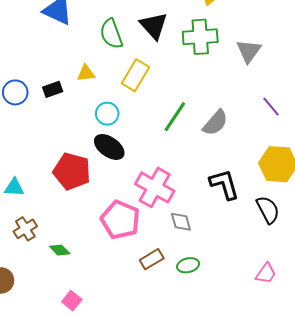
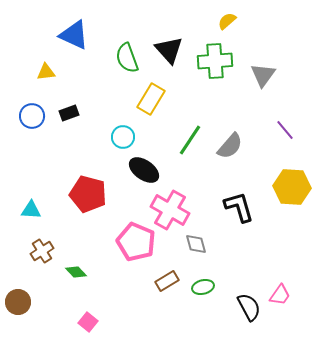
yellow triangle: (86, 73) -> (46, 72), moved
black ellipse: (109, 147) -> (144, 170), moved
black semicircle: (268, 210) -> (249, 307), moved

